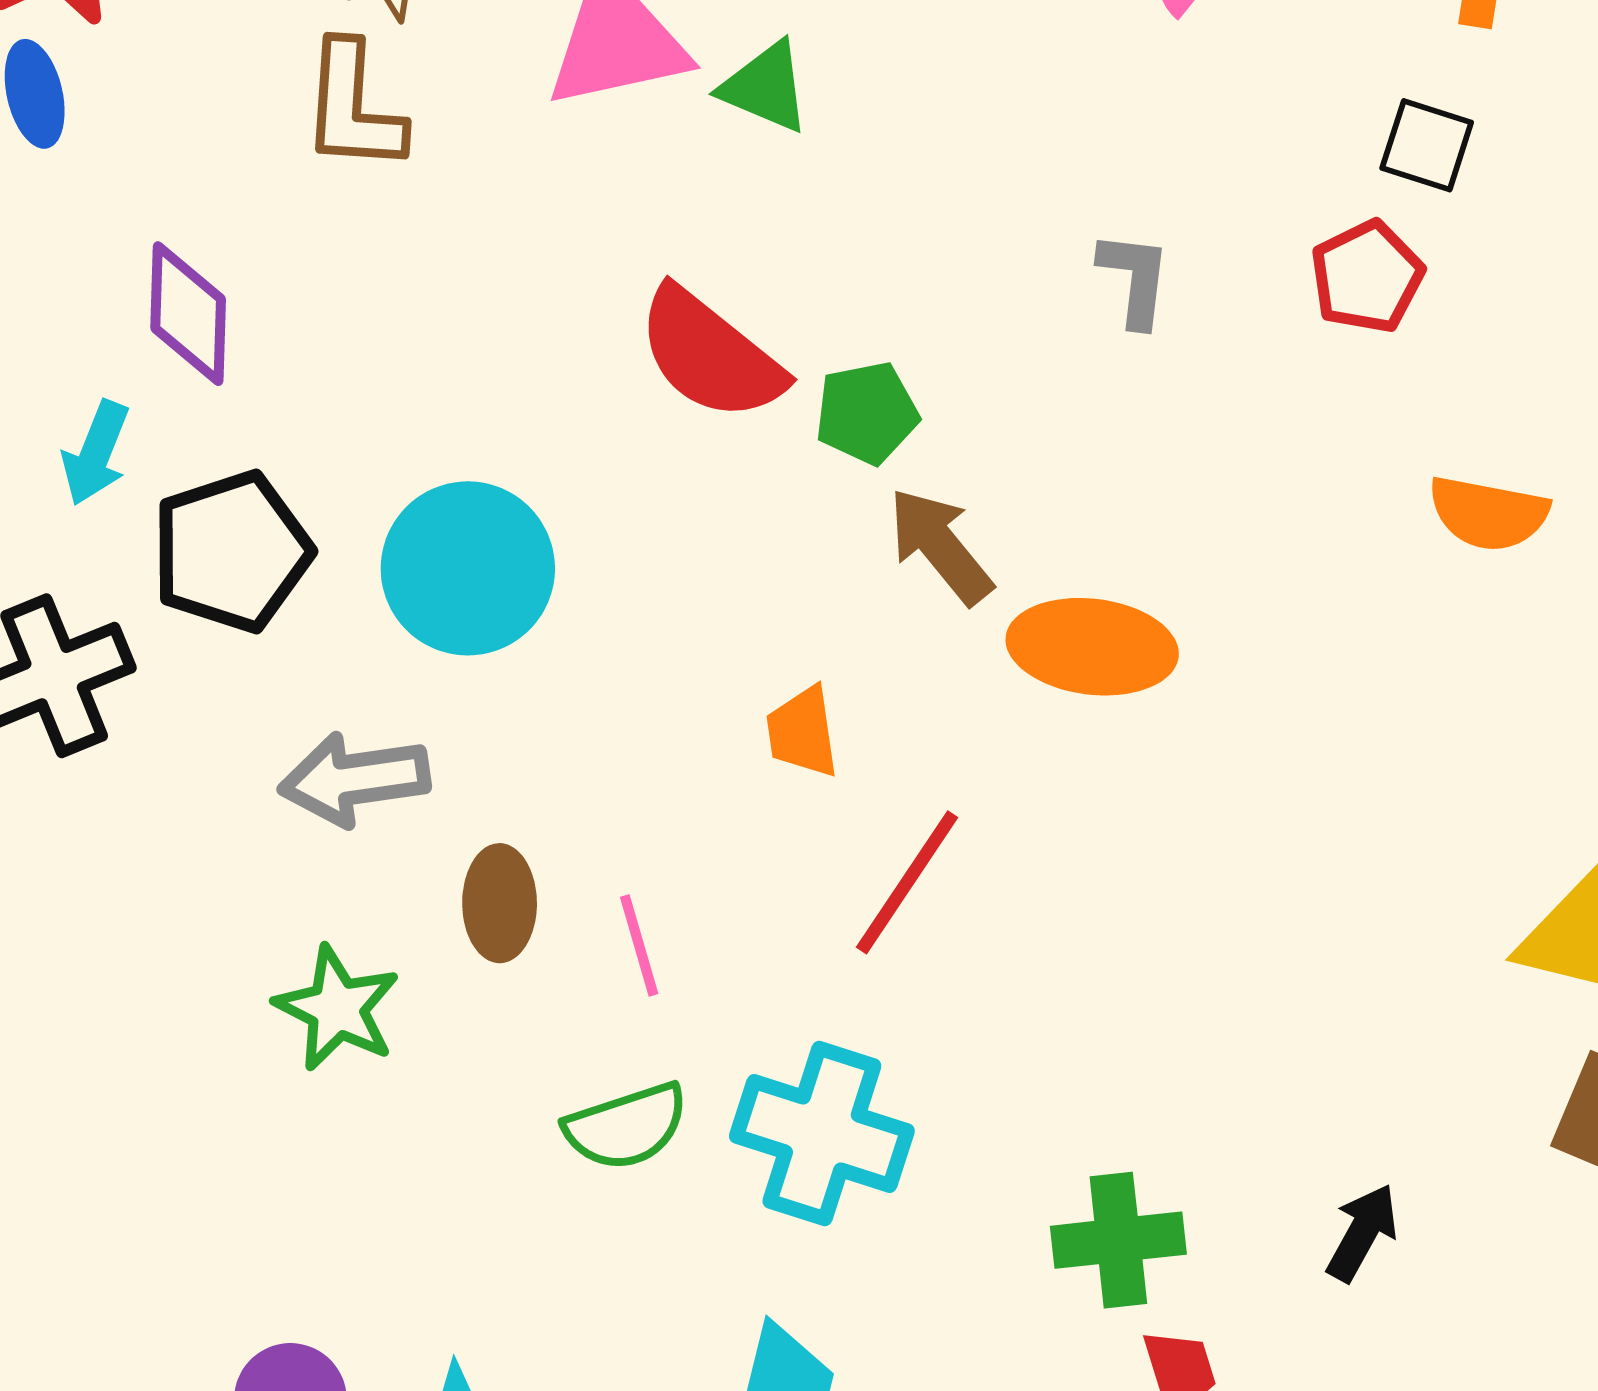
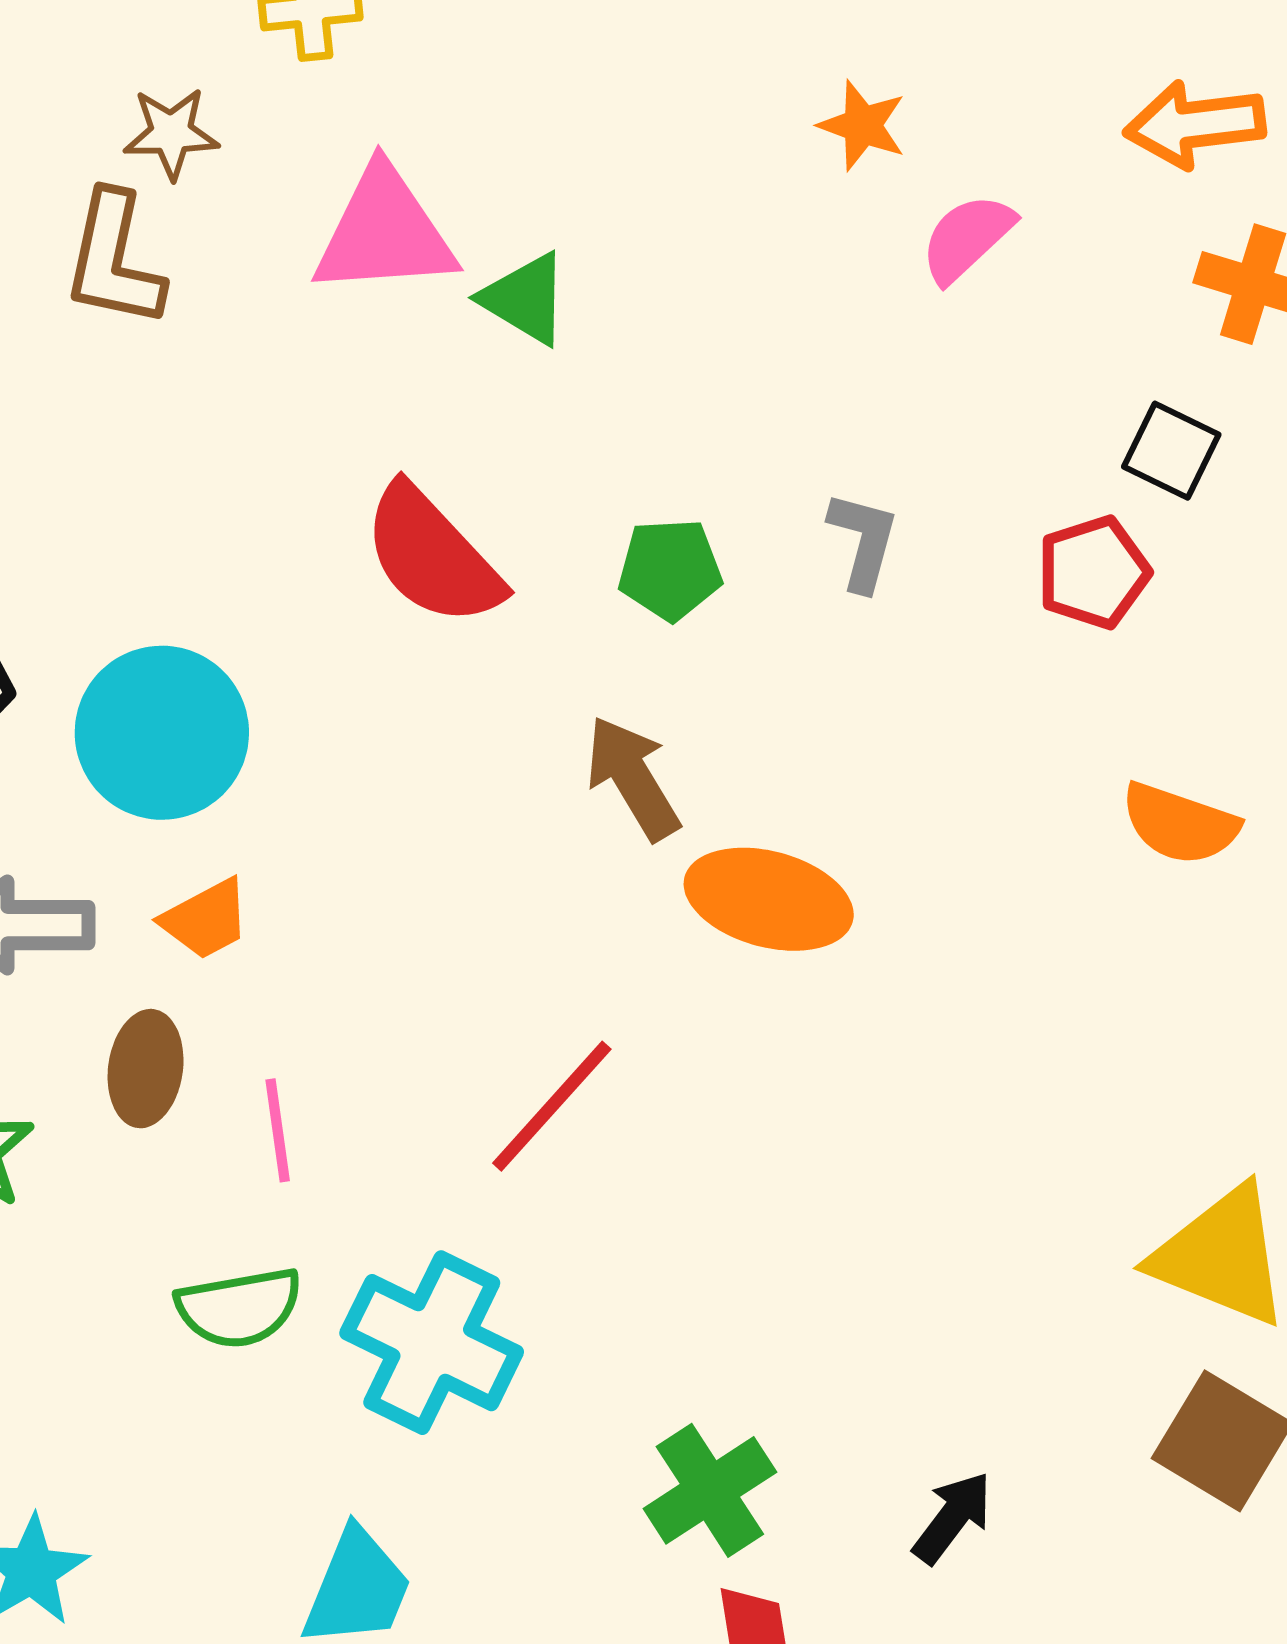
green pentagon: (867, 413) -> (670, 569), moved
orange trapezoid: (802, 732) -> (206, 919), moved, turned -118
green cross: (1118, 1240) -> (710, 1490), turned -35

